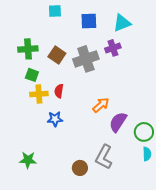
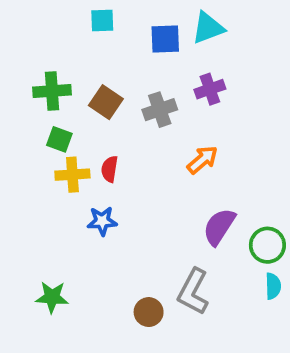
cyan triangle: (122, 23) -> (208, 28), moved
gray cross: (86, 59) -> (160, 110), size x0.7
orange arrow: (101, 105) -> (202, 160), moved

